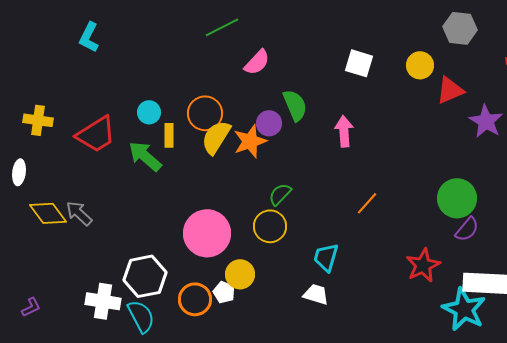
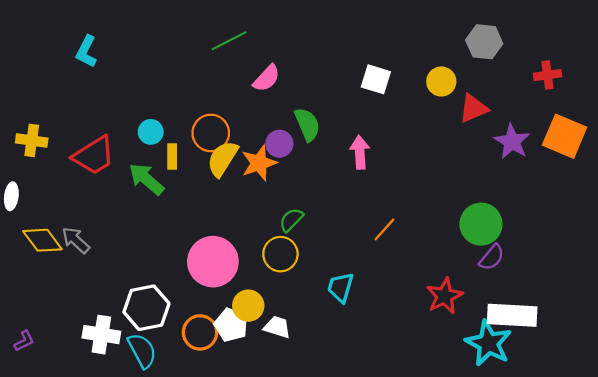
white pentagon: (224, 292) -> (231, 325), size x1.4
white trapezoid: (316, 294) -> (277, 327), moved

